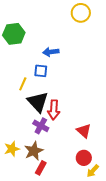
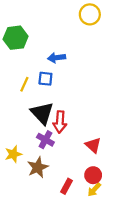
yellow line: (23, 84) -> (24, 84), moved
yellow star: (12, 149) -> (13, 154), moved
red rectangle: (41, 168) -> (67, 186), moved
yellow arrow: (93, 171) -> (94, 190), moved

